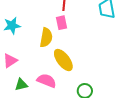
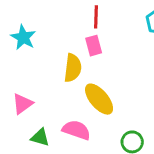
cyan star: (12, 26) -> (23, 37), moved, turned -30
green triangle: (21, 85) -> (40, 137), turned 32

